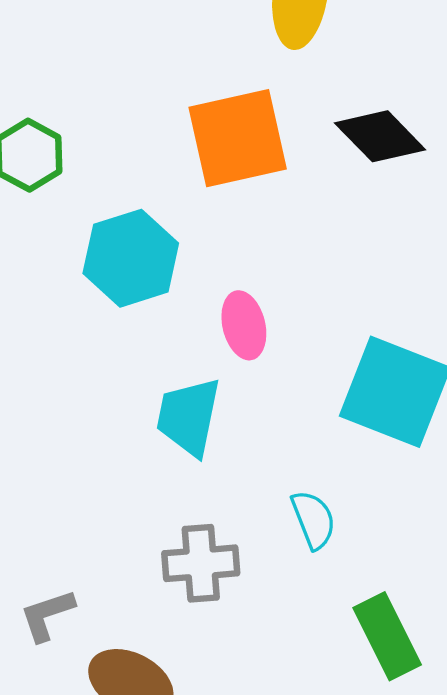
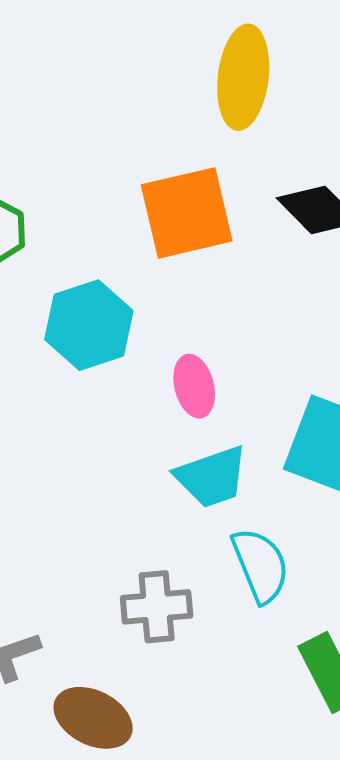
cyan trapezoid: (189, 417) -> (212, 477), moved, turned -120
cyan semicircle: (313, 520) -> (260, 565), size x1.4

